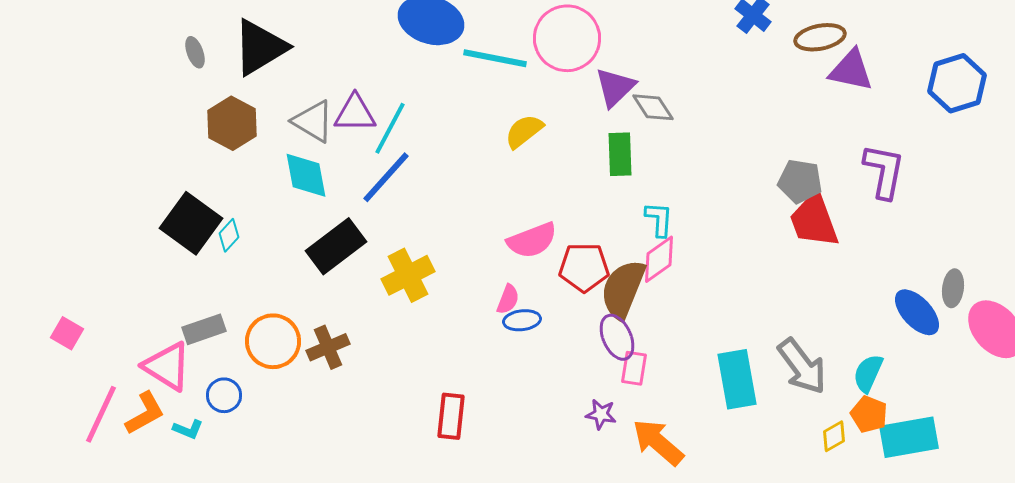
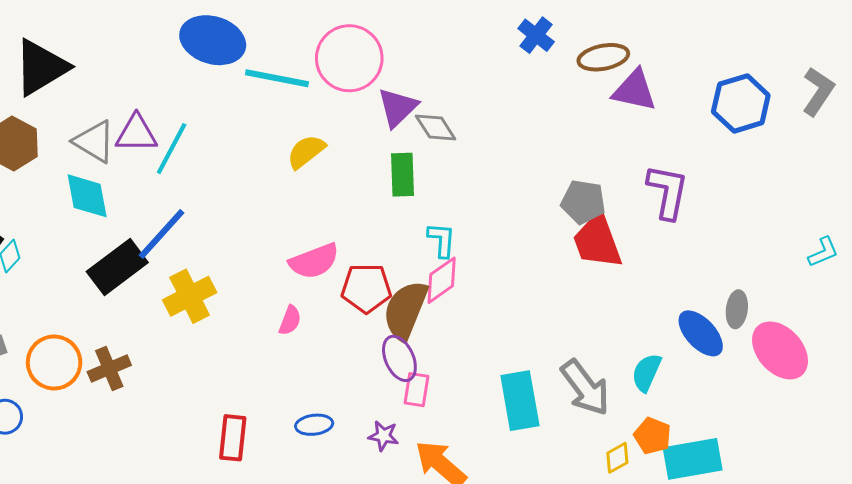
blue line: (386, 177) -> (161, 234), moved
blue ellipse: (522, 320) -> (314, 425), moved
cyan semicircle: (868, 373) -> (646, 373), moved

